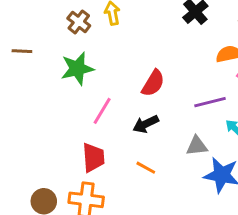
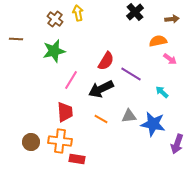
purple line: (210, 102) -> (131, 74), moved, turned 45
black arrow: (146, 124) -> (101, 89), size x1.4
gray triangle: (197, 146) -> (129, 116), moved

